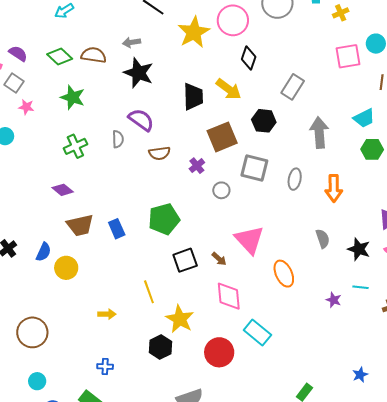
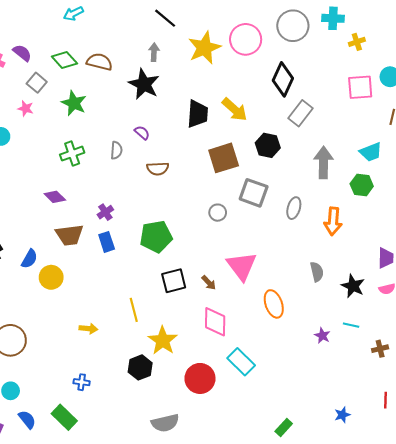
gray arrow: (132, 42) -> (154, 52), moved, turned 96
black diamond: (249, 58) -> (283, 79), moved, size x1.4
gray square: (14, 83) -> (37, 83), moved
purple semicircle: (141, 120) -> (142, 133), size x0.6
green hexagon: (372, 149) -> (362, 185), moved
purple cross: (197, 166) -> (105, 212), moved

